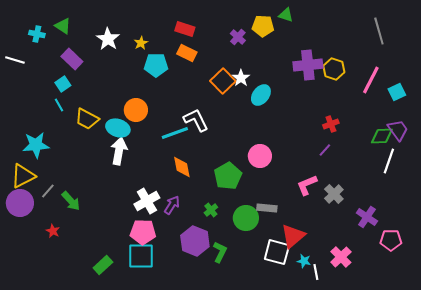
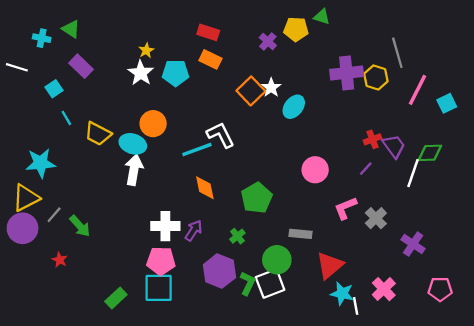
gray line: (379, 31) -> (397, 53), moved
white star: (108, 39) -> (141, 73), moved
yellow star: (141, 43) -> (146, 50), moved
cyan square: (63, 84) -> (54, 89), moved
purple trapezoid: (398, 130) -> (394, 146), moved
pink circle: (260, 156) -> (315, 170), moved
white line: (389, 161) -> (413, 173), moved
white cross: (147, 201) -> (165, 226), turned 30
green circle: (246, 218) -> (277, 260), moved
pink pentagon: (391, 240) -> (440, 289), moved
white square: (277, 252) -> (270, 283), moved, turned -36
cyan star: (304, 261) -> (342, 294), size x1.5

